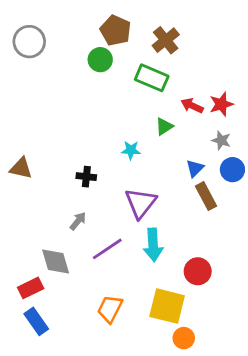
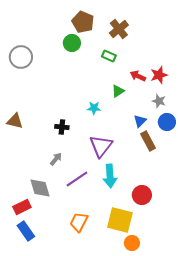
gray circle: (29, 42) -> (21, 57), moved
green rectangle: (152, 78) -> (109, 56), size x0.6

